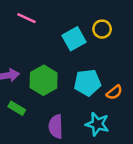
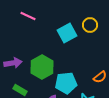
cyan pentagon: (87, 83) -> (66, 83), moved

